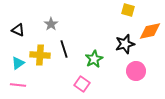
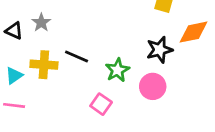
gray star: (51, 24) -> (41, 23), moved
black line: (64, 49) -> (77, 57), turned -48
pink circle: (136, 71) -> (153, 86), moved

